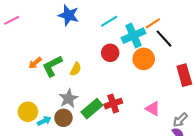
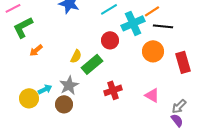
black line: (164, 39) -> (163, 26), turned -42
orange circle: (144, 59) -> (153, 51), moved
green L-shape: (52, 66) -> (23, 27), moved
green rectangle: (92, 109) -> (92, 64), moved
cyan arrow: (44, 121) -> (45, 89), moved

